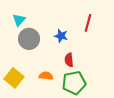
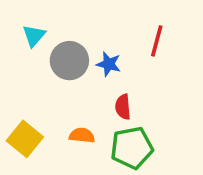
gray circle: (29, 39) -> (69, 61), moved

